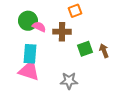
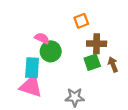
green circle: (28, 21) -> (51, 51), moved
brown cross: (62, 32) -> (97, 44), moved

